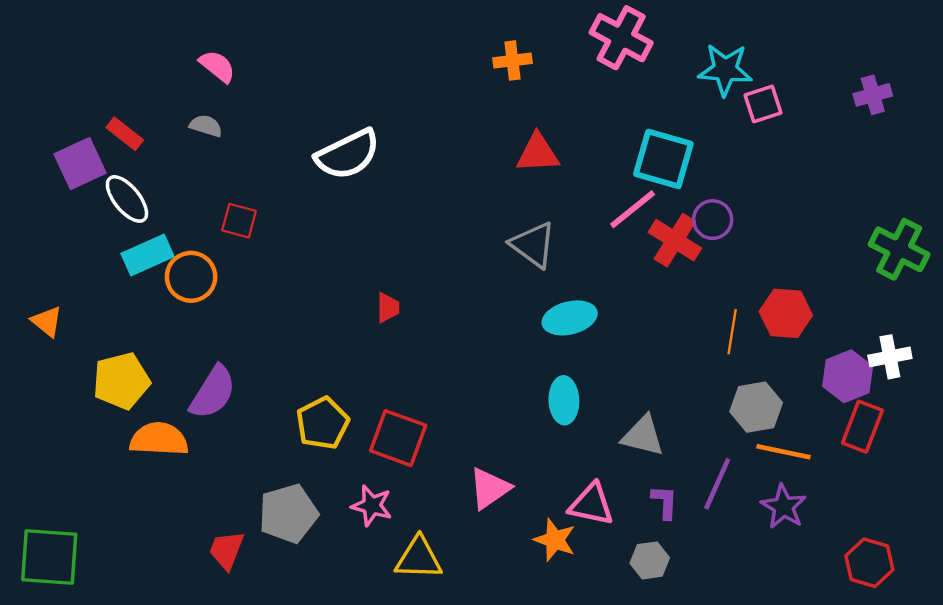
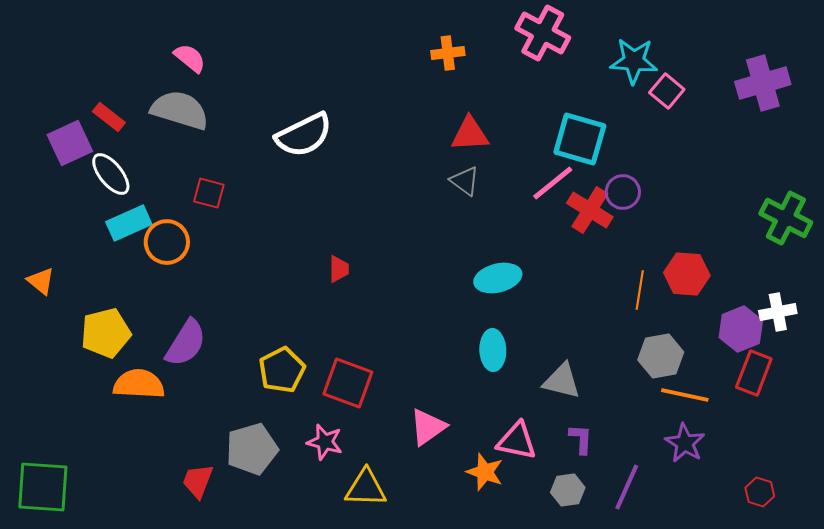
purple cross: (873, 95) -> (763, 83), size x1.6
pink square: (763, 104) -> (667, 91), turned -32
gray semicircle: (206, 126) -> (180, 110), size x2.0
gray triangle: (533, 245) -> (465, 181), moved, size x0.7
purple line: (717, 484) -> (627, 487), moved
red hexagon: (869, 563) -> (760, 492), size x0.7

